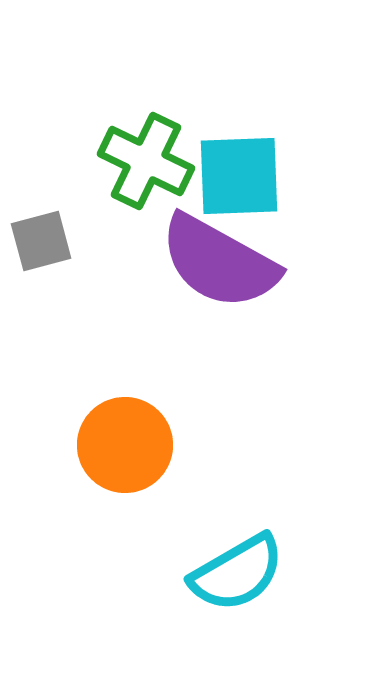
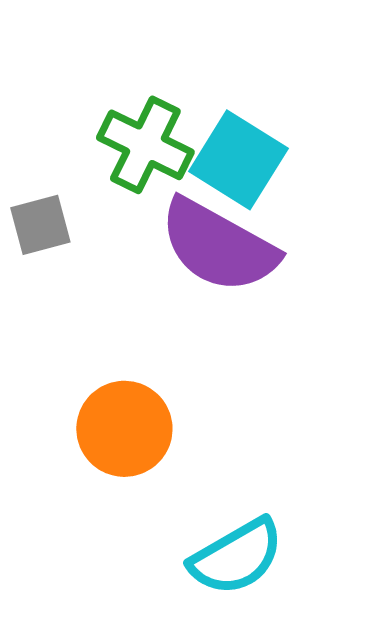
cyan square: (239, 176) -> (238, 160), turned 34

